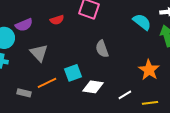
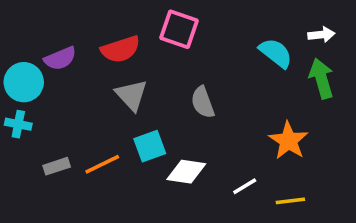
red semicircle: (57, 20) -> (121, 49), size x1.5
gray triangle: (39, 53) -> (131, 95), moved
gray rectangle: (24, 93) -> (57, 166), moved, turned -32

